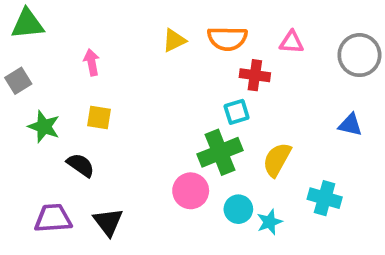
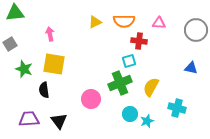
yellow square: (99, 117) -> (54, 64), size x1.6
black semicircle: (81, 165) -> (44, 90), turned -133
pink circle: (191, 191) -> (91, 99), moved

